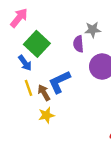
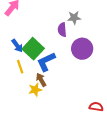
green square: (37, 44) -> (33, 49), moved
brown arrow: (44, 93) -> (41, 80), moved

